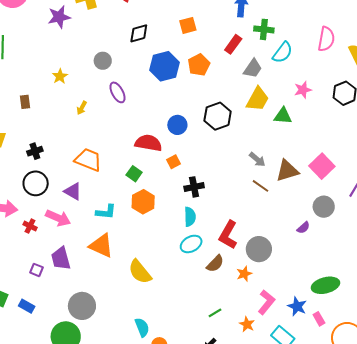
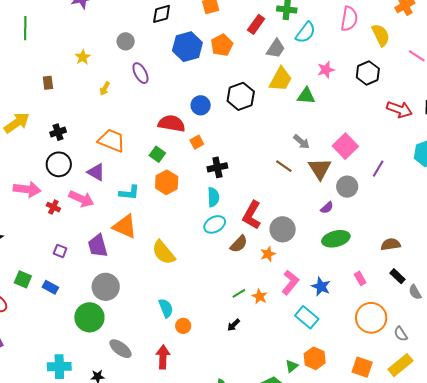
gray arrow: (257, 159) -> (301, 142), moved
brown triangle: (287, 171) -> (320, 169), moved, turned -45
purple trapezoid: (61, 258) -> (98, 246), moved
green ellipse: (325, 285) -> (336, 239), moved
pink rectangle: (319, 319) -> (360, 278), moved
orange star: (247, 324) -> (260, 296), moved

